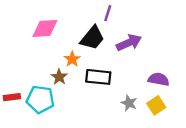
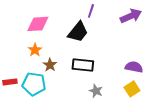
purple arrow: (129, 43) -> (131, 16), moved
orange star: (72, 59) -> (35, 50), moved
gray star: (129, 103) -> (96, 91), moved

